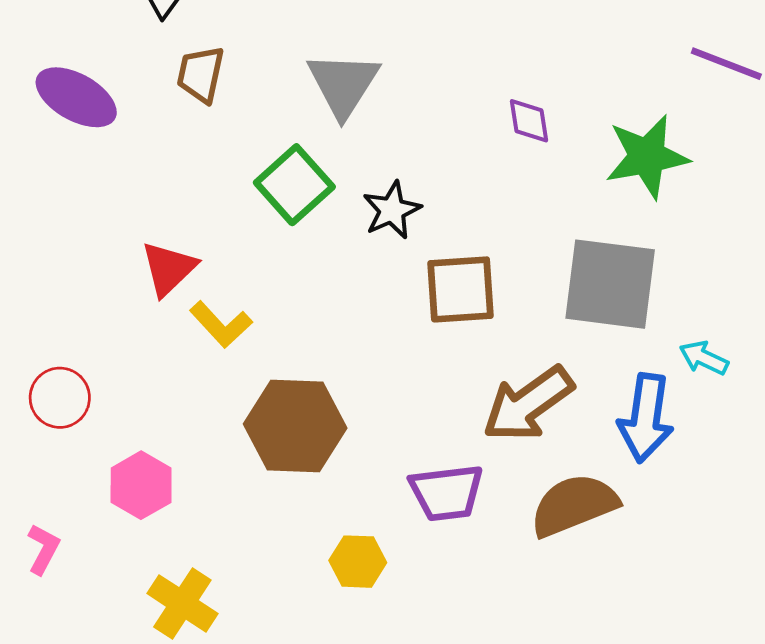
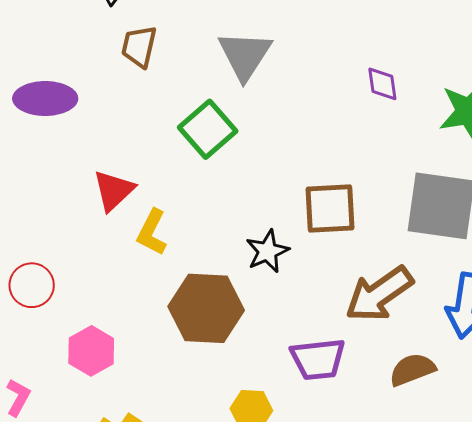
purple ellipse: (76, 97) -> (45, 99), moved, turned -30
black star: (392, 210) -> (267, 251), moved
yellow L-shape: (221, 324) -> (152, 232), turned 69
brown semicircle: (574, 505) -> (412, 370), size x0.7

